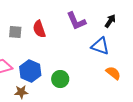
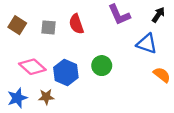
green circle: (60, 79) -> (102, 66), moved
brown star: (21, 92) -> (46, 97), moved

